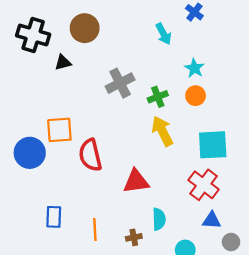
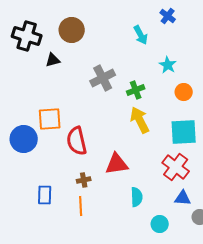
orange circle: (196, 96) -> (184, 92), moved
brown cross: (134, 237) -> (84, 180), moved

